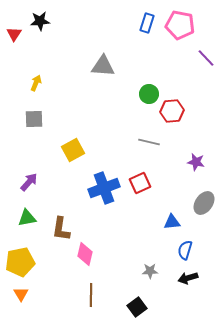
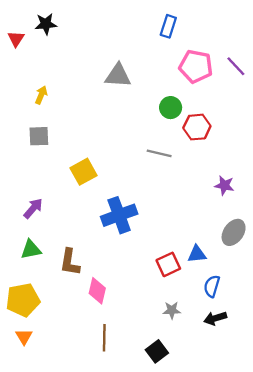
pink pentagon: (180, 25) -> (196, 66), moved
gray line: (149, 142) -> (159, 153), moved
red square: (140, 183) -> (168, 264), moved

